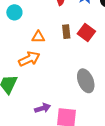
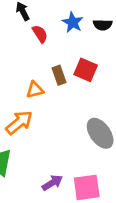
orange triangle: (38, 37) -> (35, 90), moved

